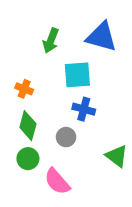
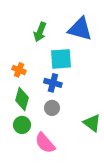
blue cross: (84, 109) -> (53, 83), moved

